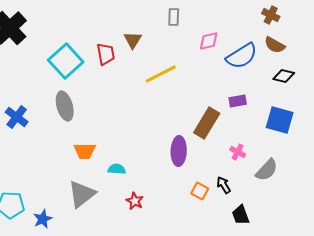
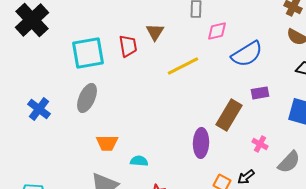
pink diamond: (209, 41) -> (217, 31), moved
blue semicircle: (242, 56) -> (247, 54), moved
cyan square: (66, 61) -> (88, 53), turned 32
gray ellipse: (65, 106) -> (87, 98), turned 40
black arrow: (224, 185) -> (246, 177), turned -96

